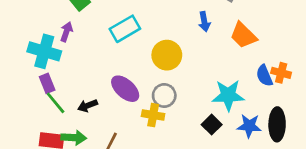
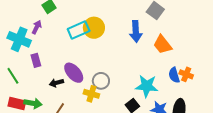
blue arrow: (204, 22) -> (136, 31), size x1.5
yellow circle: (167, 55) -> (94, 28), moved
purple rectangle: (47, 83) -> (36, 60), moved
green line: (56, 103) -> (13, 76), moved
black arrow: (88, 106) -> (56, 83), moved

